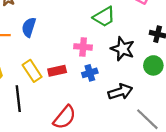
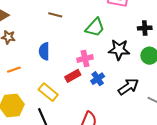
blue semicircle: (29, 27) -> (44, 51), moved
red rectangle: (57, 71) -> (73, 76), moved

